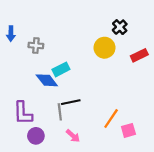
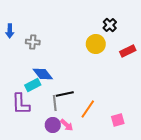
cyan rectangle: (61, 69) -> (33, 85), moved
orange line: (111, 118) -> (88, 109), moved
purple circle: (36, 136) -> (53, 125), moved

